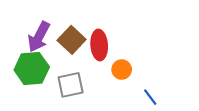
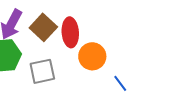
orange circle: (122, 70) -> (92, 56), size x1.4

